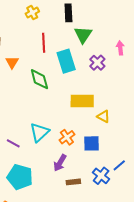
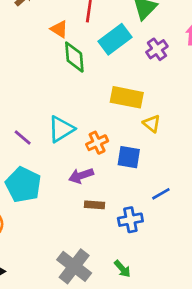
cyan rectangle: (66, 61) -> (115, 39), turned 60
orange triangle: (12, 62) -> (59, 29), moved, turned -40
purple arrow: (60, 163) -> (81, 176), turned 30
blue cross: (101, 176) -> (130, 220), moved, turned 30

